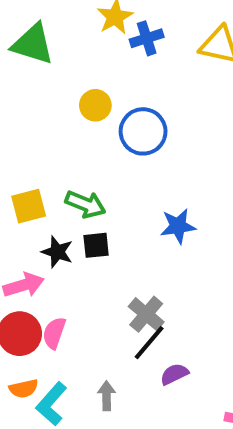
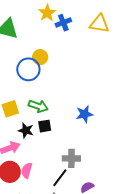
blue circle: (143, 131) -> (28, 69), moved
gray cross: (146, 314) -> (71, 158), turned -36
black line: (149, 343) -> (60, 178), moved

